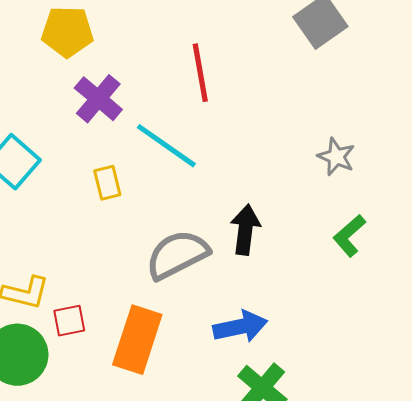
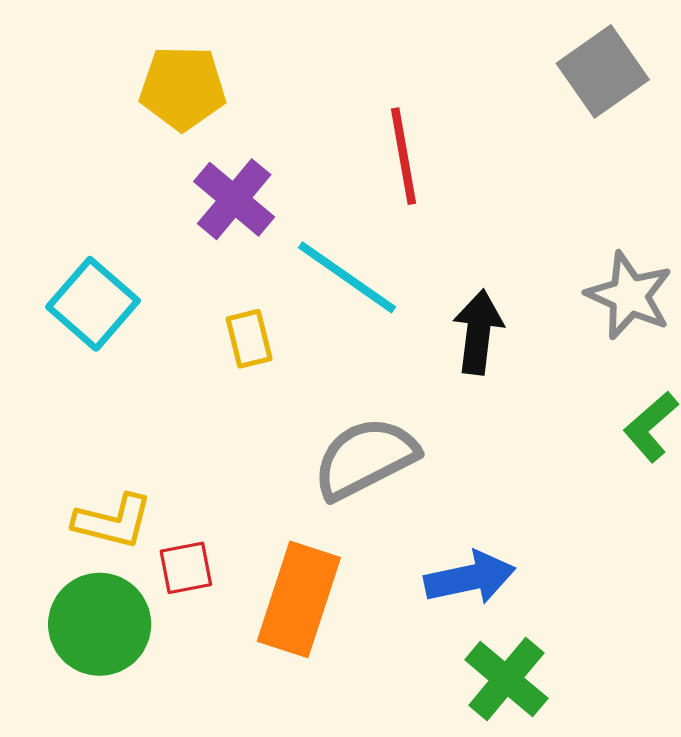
gray star: (336, 157) -> (629, 296), size x1.4
black arrow: (245, 230) -> (478, 332), moved

